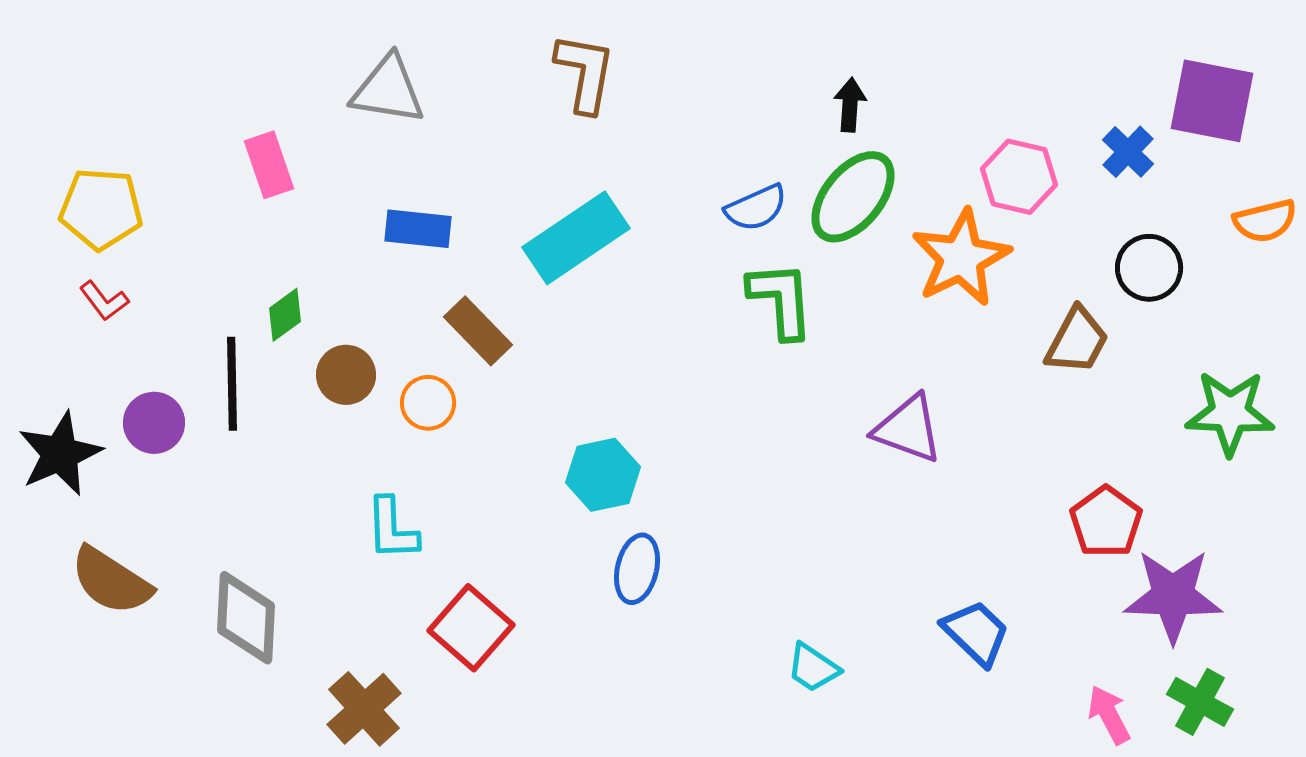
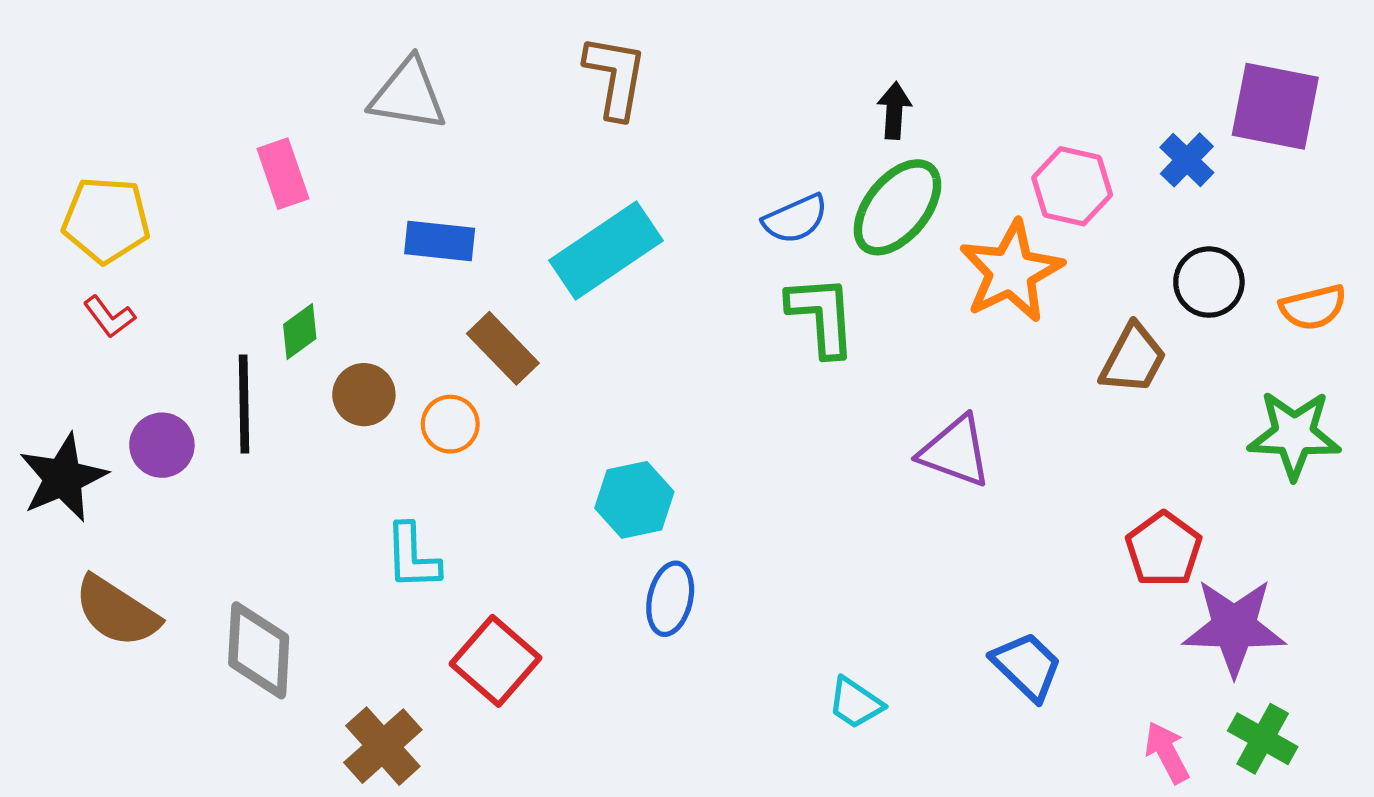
orange semicircle: (1265, 221) -> (1313, 307), moved

